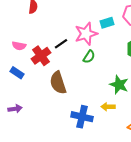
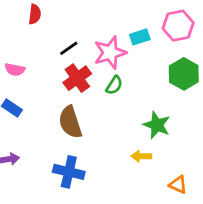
black line: (61, 44) -> (69, 48), moved
red cross: (41, 56) -> (77, 78), moved
blue cross: (82, 117) -> (69, 172), moved

